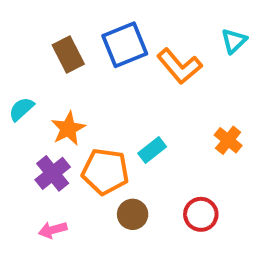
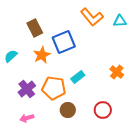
cyan triangle: (234, 41) -> (120, 21), turned 40
blue square: (125, 45) -> (64, 42), moved
orange L-shape: (179, 66) -> (92, 17), moved
orange star: (68, 129) -> (42, 55), moved

